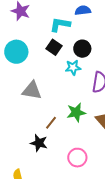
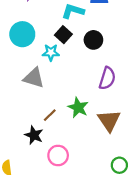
cyan star: (73, 68) -> (51, 52), moved
green star: (76, 112) -> (78, 108), turned 30
pink circle: (77, 158) -> (58, 155), moved

